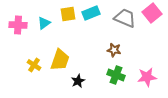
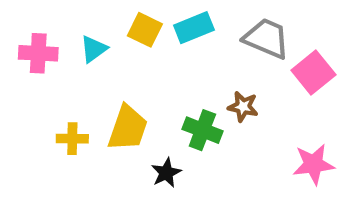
pink square: (152, 13) -> (313, 72), moved
yellow square: (68, 14) -> (145, 30), turned 35
yellow cross: (34, 65) -> (72, 139), turned -32
green cross: (116, 75) -> (202, 130), moved

